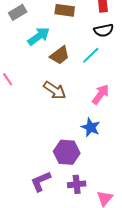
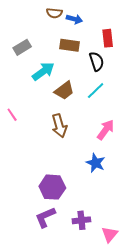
black semicircle: (104, 30) -> (97, 61), moved, turned -96
brown arrow: (55, 90) -> (59, 126), turned 40
purple hexagon: (67, 152) -> (52, 187), moved

